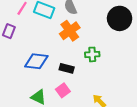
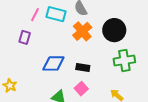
black circle: (120, 18) -> (114, 30), moved
green cross: (92, 54) -> (124, 60), moved, size x1.5

